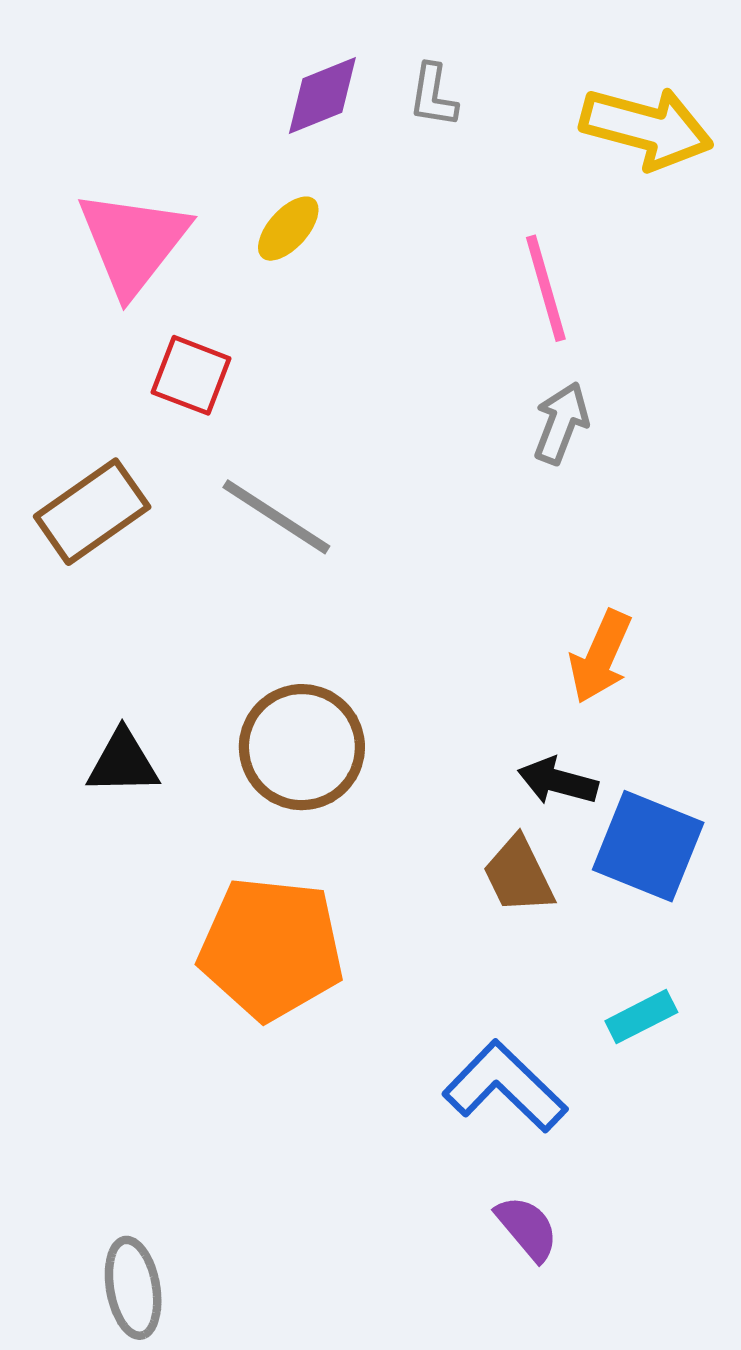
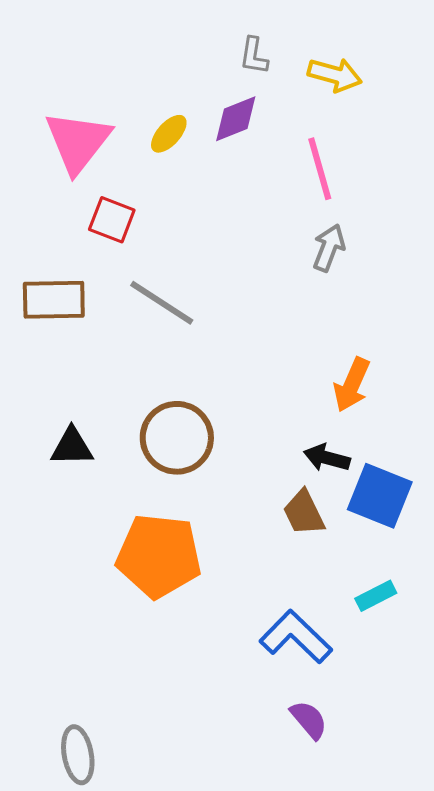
purple diamond: (322, 96) -> (236, 119), moved
yellow arrow: (646, 128) -> (335, 75), moved, size x0.7
brown rectangle: (92, 512) -> (54, 300), turned 34

